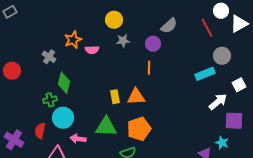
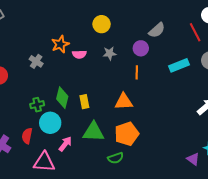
gray star: (123, 41) -> (110, 53), moved
cyan rectangle: (205, 74) -> (179, 65), moved
green diamond: (64, 83) -> (62, 98), moved
yellow rectangle: (115, 97) -> (84, 102), moved
pink arrow: (78, 139) -> (65, 144), turned 119

